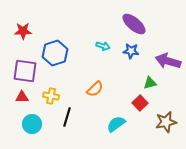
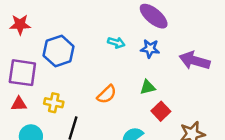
green triangle: (150, 83) -> (148, 87), moved

